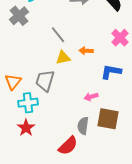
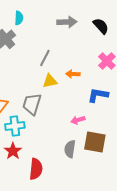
gray line: (58, 35) -> (45, 58), turned 66
red semicircle: (68, 146) -> (36, 169), moved, turned -40

